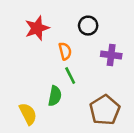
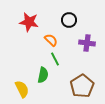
red star: (37, 28) -> (29, 22), turned 30
orange semicircle: (65, 51) -> (51, 40), turned -32

